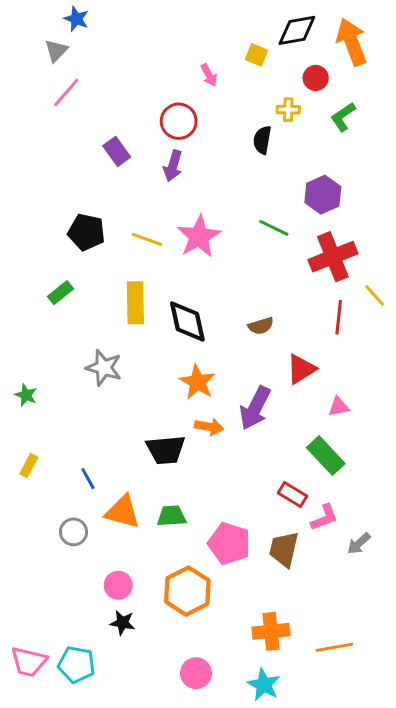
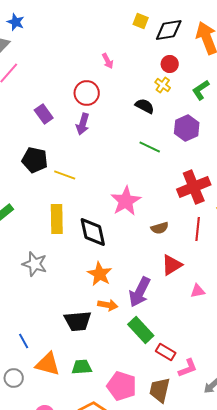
yellow square: (257, 55) -> (141, 21), moved
red circle: (316, 78) -> (170, 64), moved
yellow cross: (288, 110) -> (163, 85), turned 35
black semicircle: (262, 140) -> (145, 106), turned 108
purple hexagon: (323, 195) -> (187, 128), moved
green line: (274, 228) -> (150, 147), moved
black pentagon: (86, 232) -> (35, 160), moved
pink star: (199, 236) -> (126, 201), moved
brown semicircle: (261, 326) -> (160, 228), moved
green rectangle: (326, 456) -> (141, 330), moved

